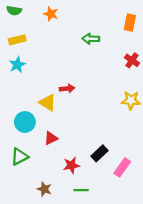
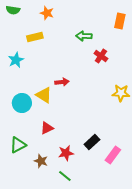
yellow rectangle: (17, 40) -> (35, 37), moved
red cross: (132, 60) -> (101, 56), moved
cyan circle: (25, 122) -> (22, 103), moved
brown star: (44, 189) -> (41, 161), moved
green line: (81, 190) -> (65, 176), moved, turned 40

